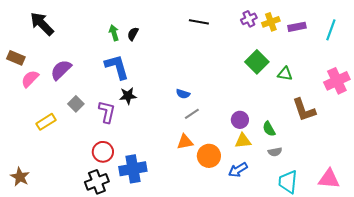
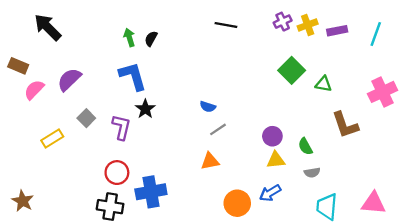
black star: (128, 96) -> (145, 109), turned -30
orange circle: (209, 156) -> (237, 203), moved
black cross: (97, 182) -> (110, 207), turned 30

